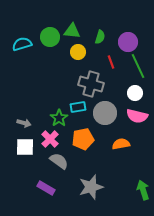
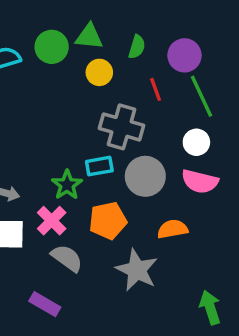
gray star: (91, 187) -> (137, 270), moved, turned -30

